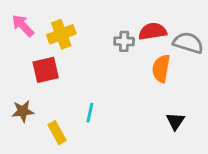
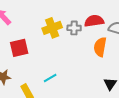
yellow cross: (61, 34) -> (52, 28), moved
cyan line: (90, 113) -> (50, 78), turned 48

